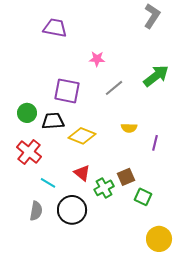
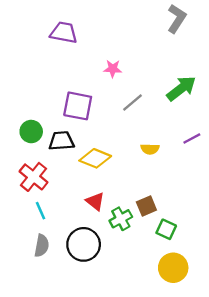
purple line: (155, 143) -> (192, 139), moved, turned 49
cyan line: (48, 183) -> (40, 211), moved, turned 35
yellow circle: (159, 239) -> (173, 268), moved

